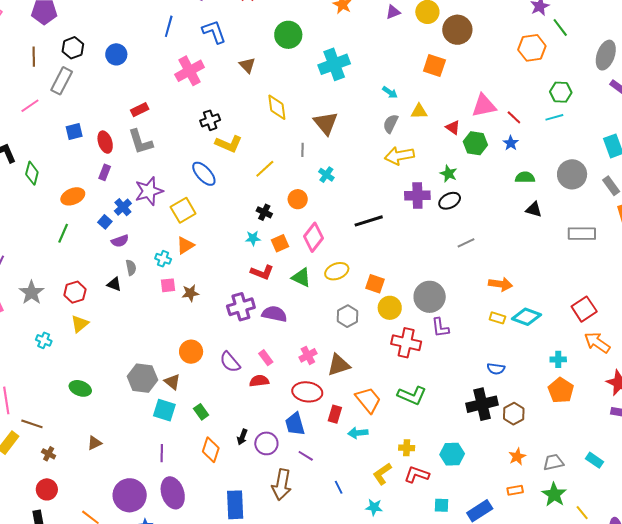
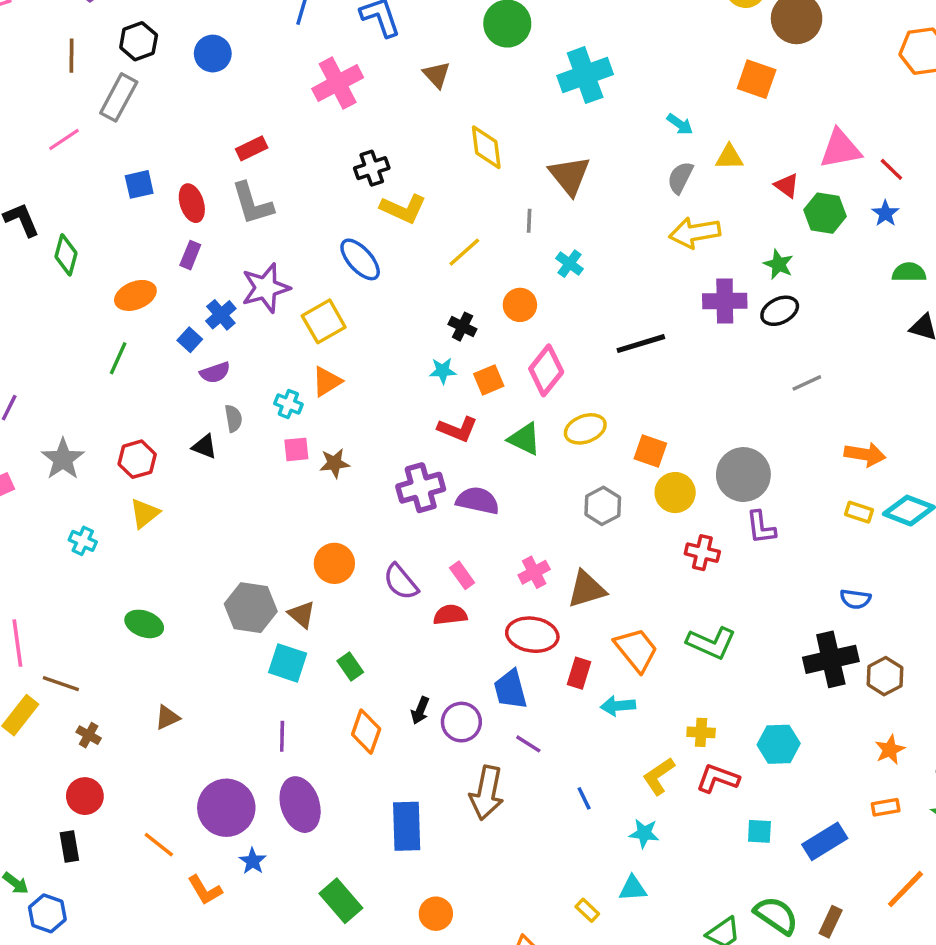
red cross: (406, 343) -> (702, 553), size x0.7

